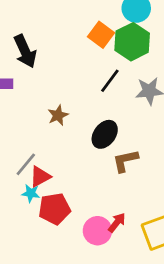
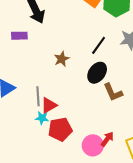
black line: (110, 81) -> (99, 45), moved
brown L-shape: (125, 161) -> (113, 92), turned -100
gray line: (26, 164) -> (38, 96), turned -42

